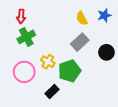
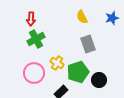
yellow semicircle: (82, 18) -> (82, 17), moved
gray rectangle: (80, 42) -> (88, 44), turned -66
black circle: (106, 52) -> (99, 80), moved

